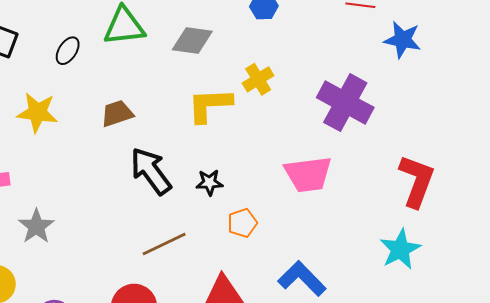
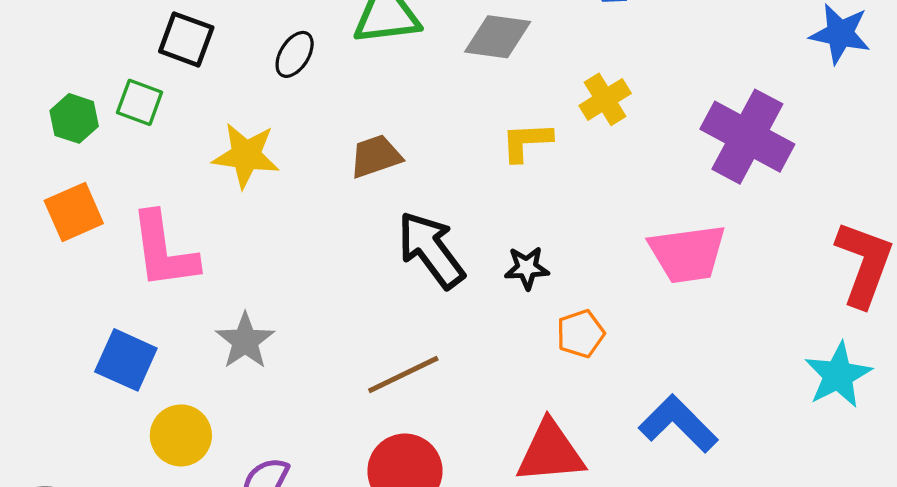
yellow L-shape: (210, 105) -> (526, 142), size x0.7
brown line: (164, 244) -> (403, 374), moved

